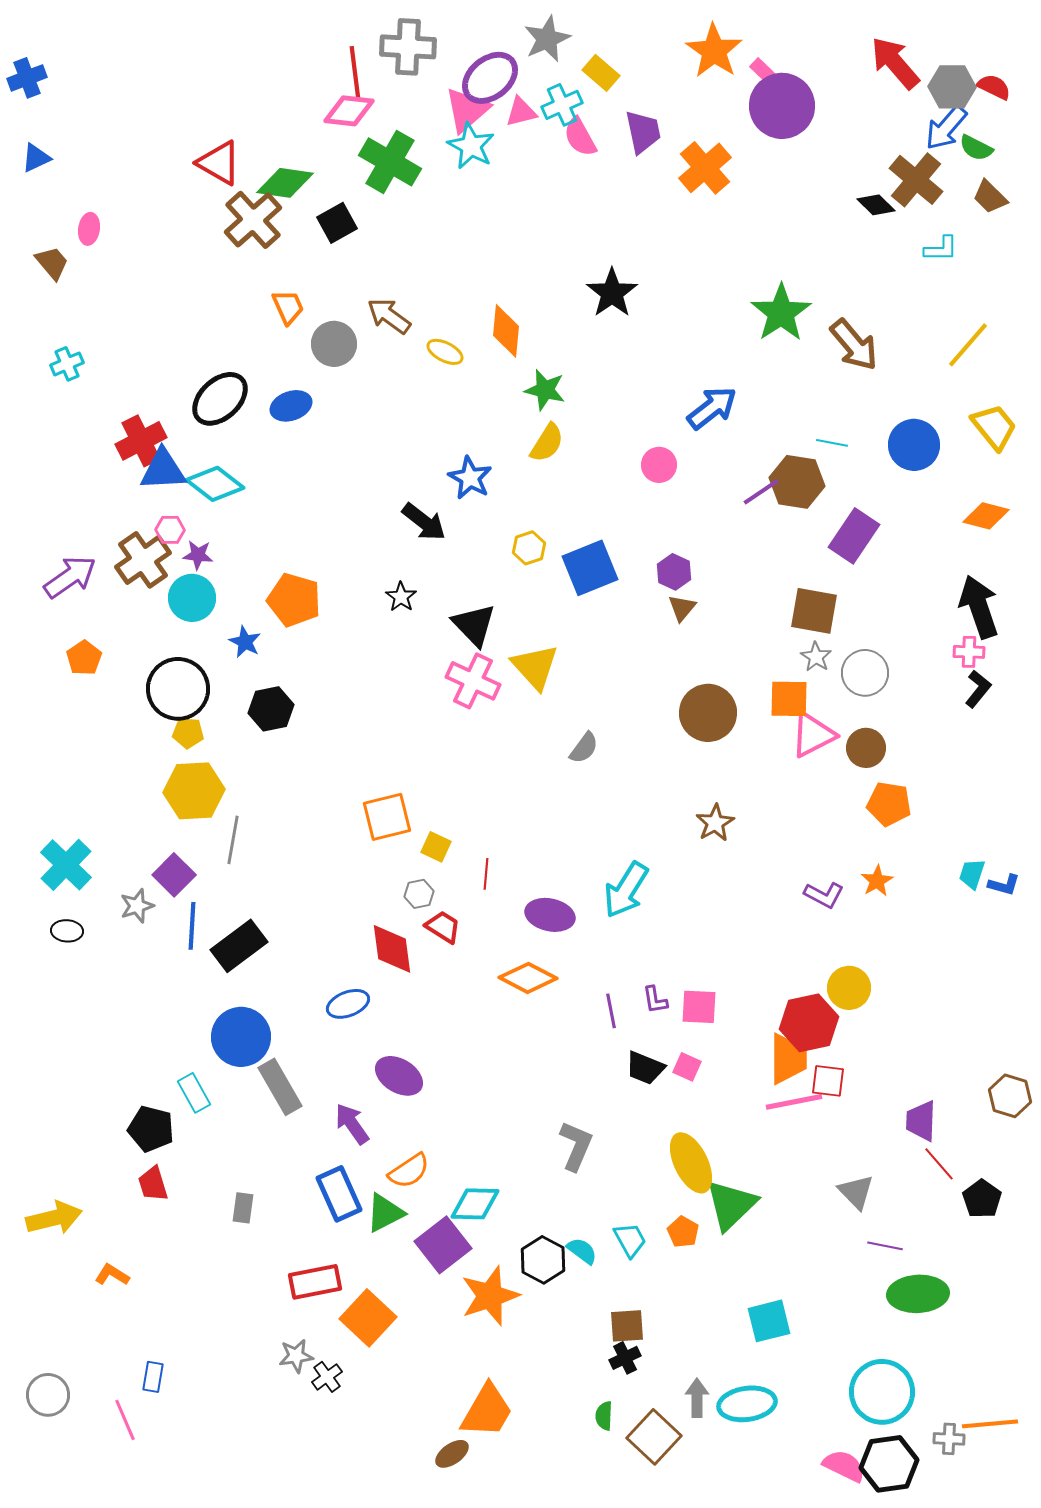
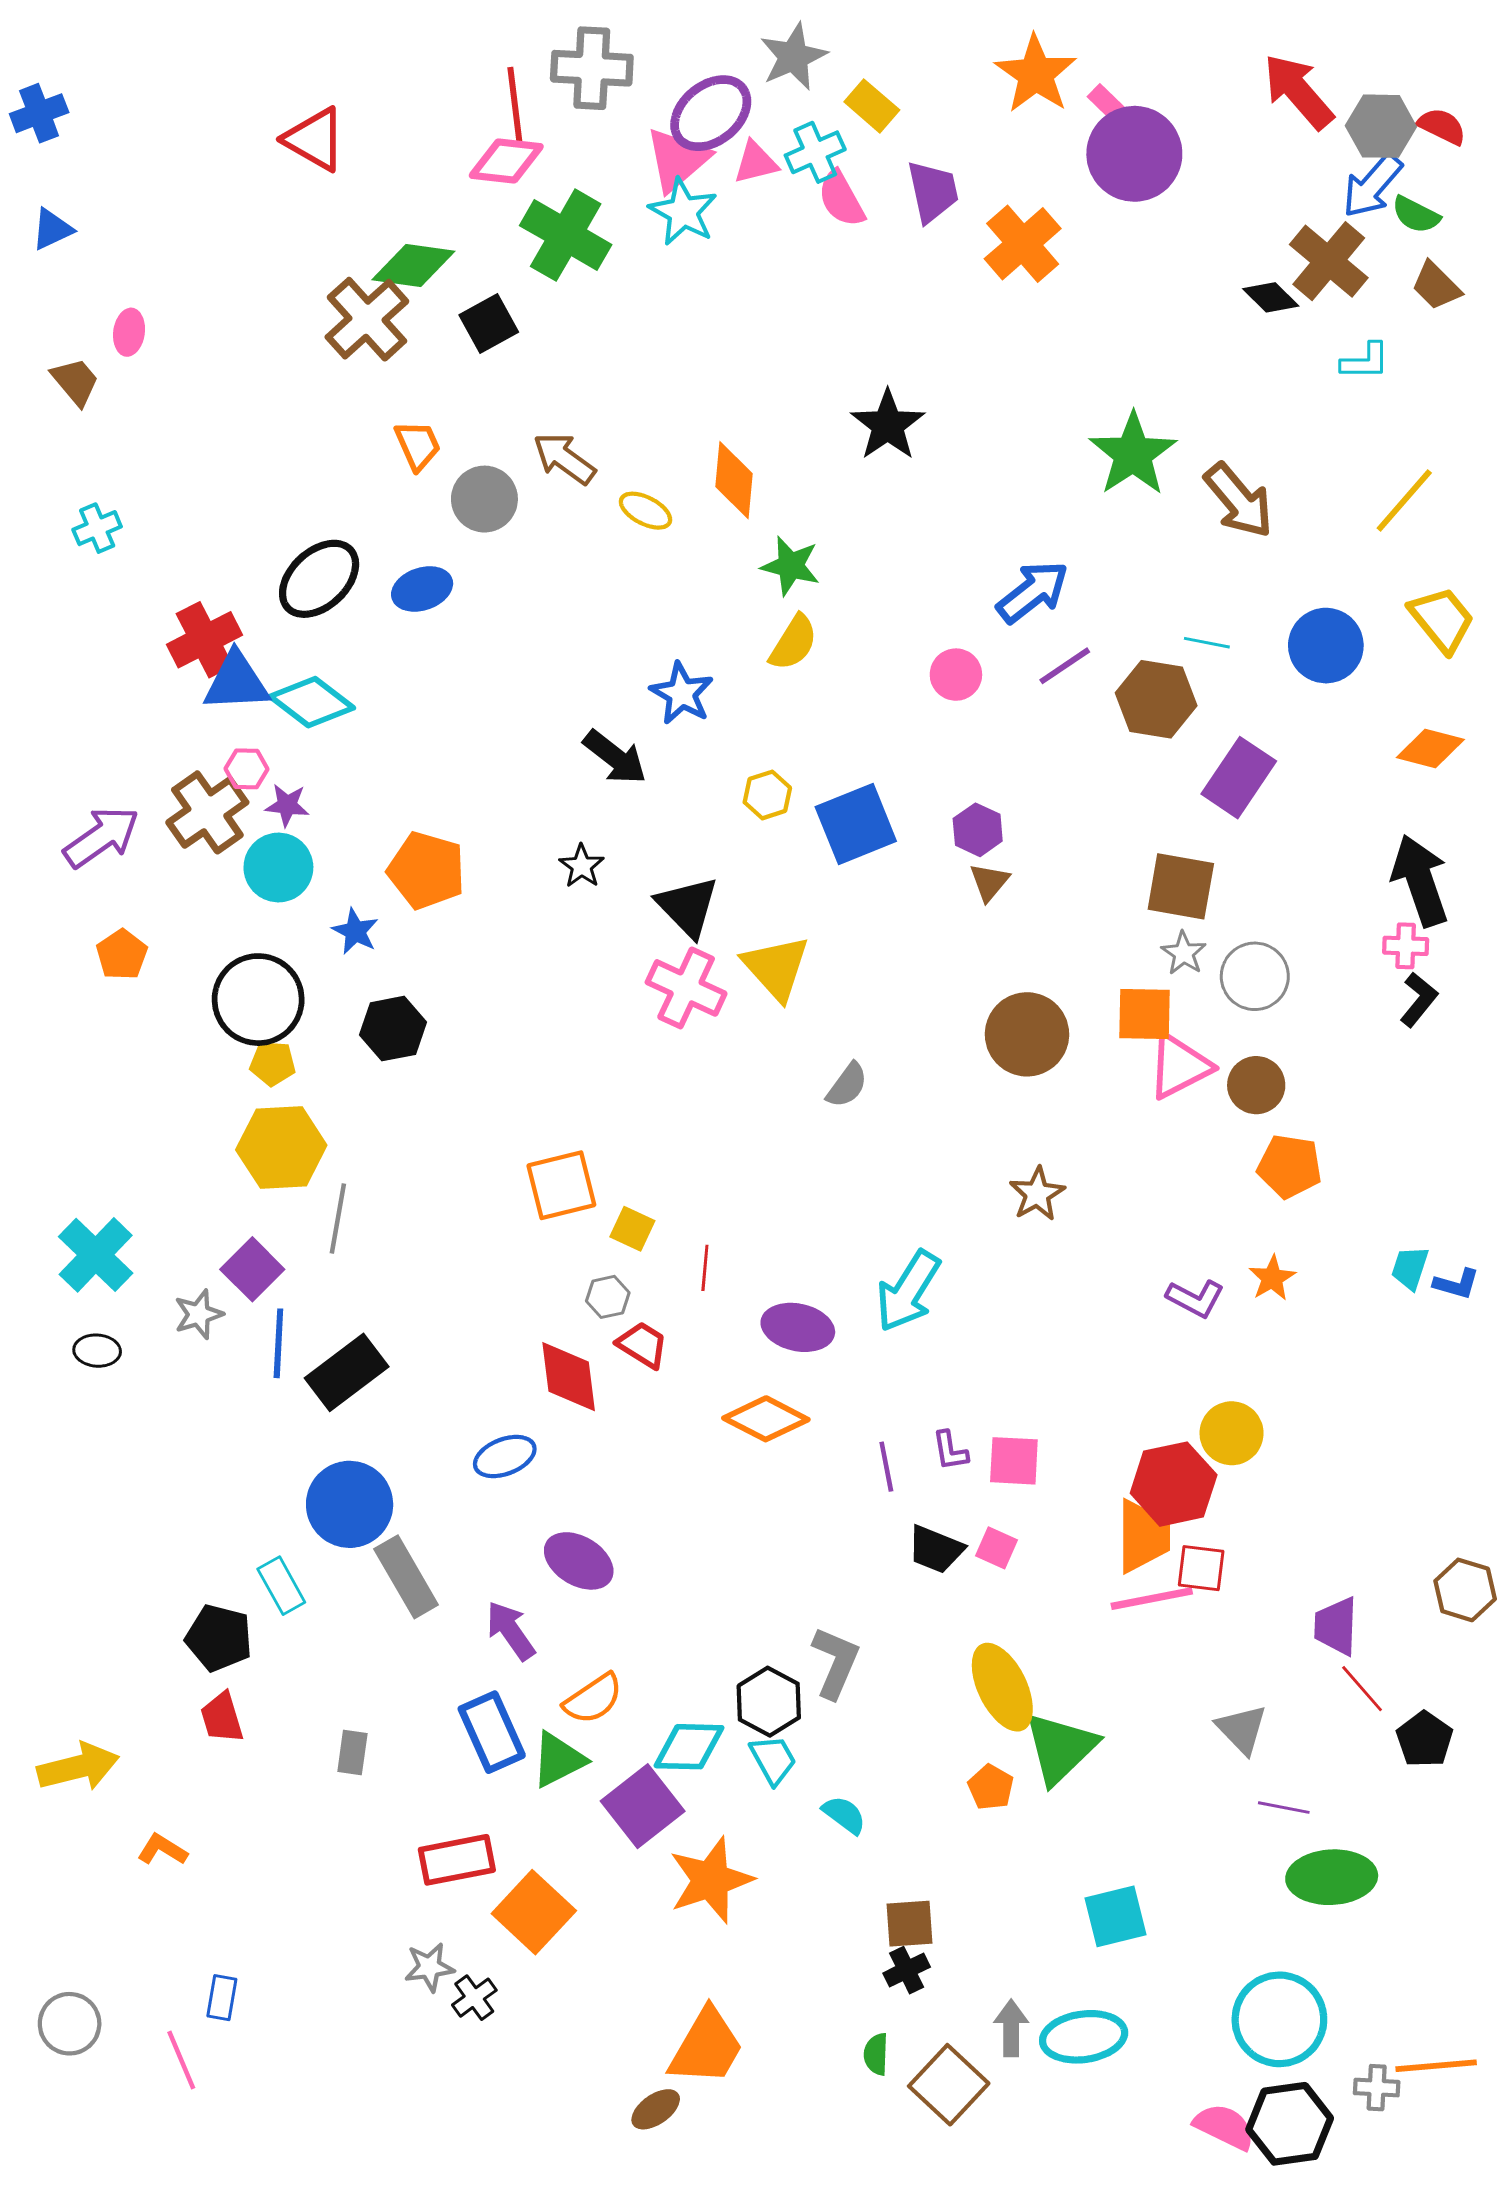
red triangle: (219, 163) -> (315, 139), moved
purple line: (761, 492) -> (1065, 666), moved
cyan trapezoid: (630, 1240) -> (773, 1760), moved
black hexagon: (543, 1260) -> (769, 1702), moved

